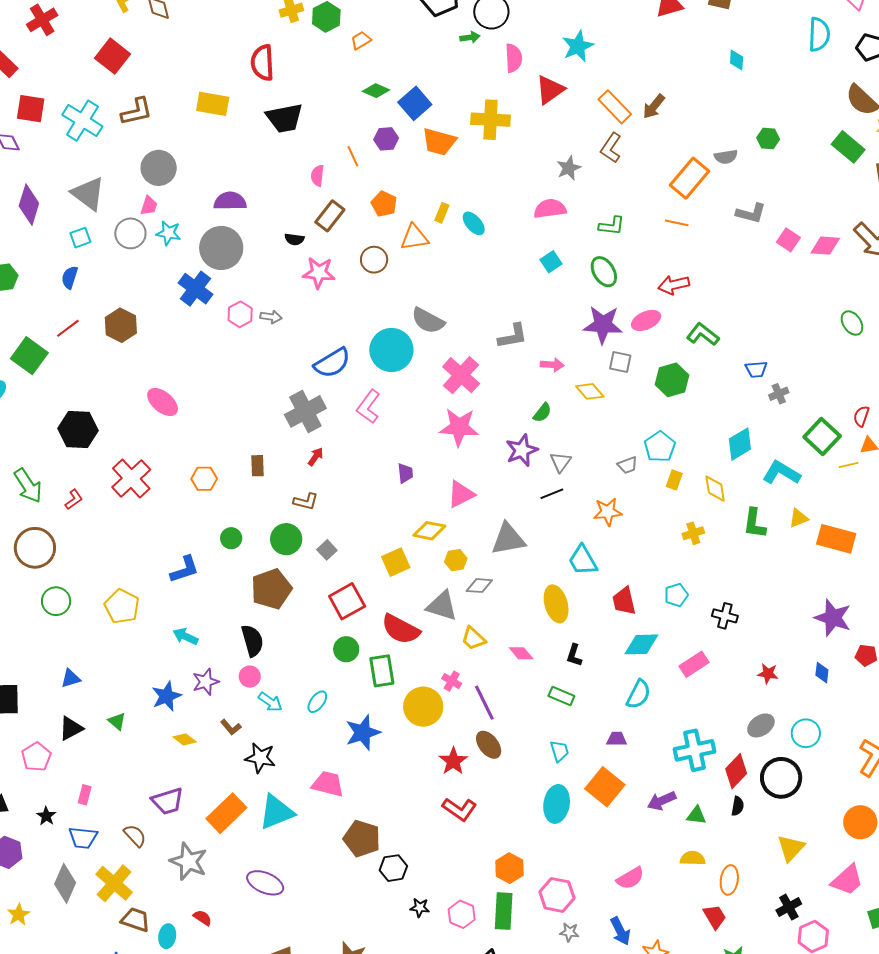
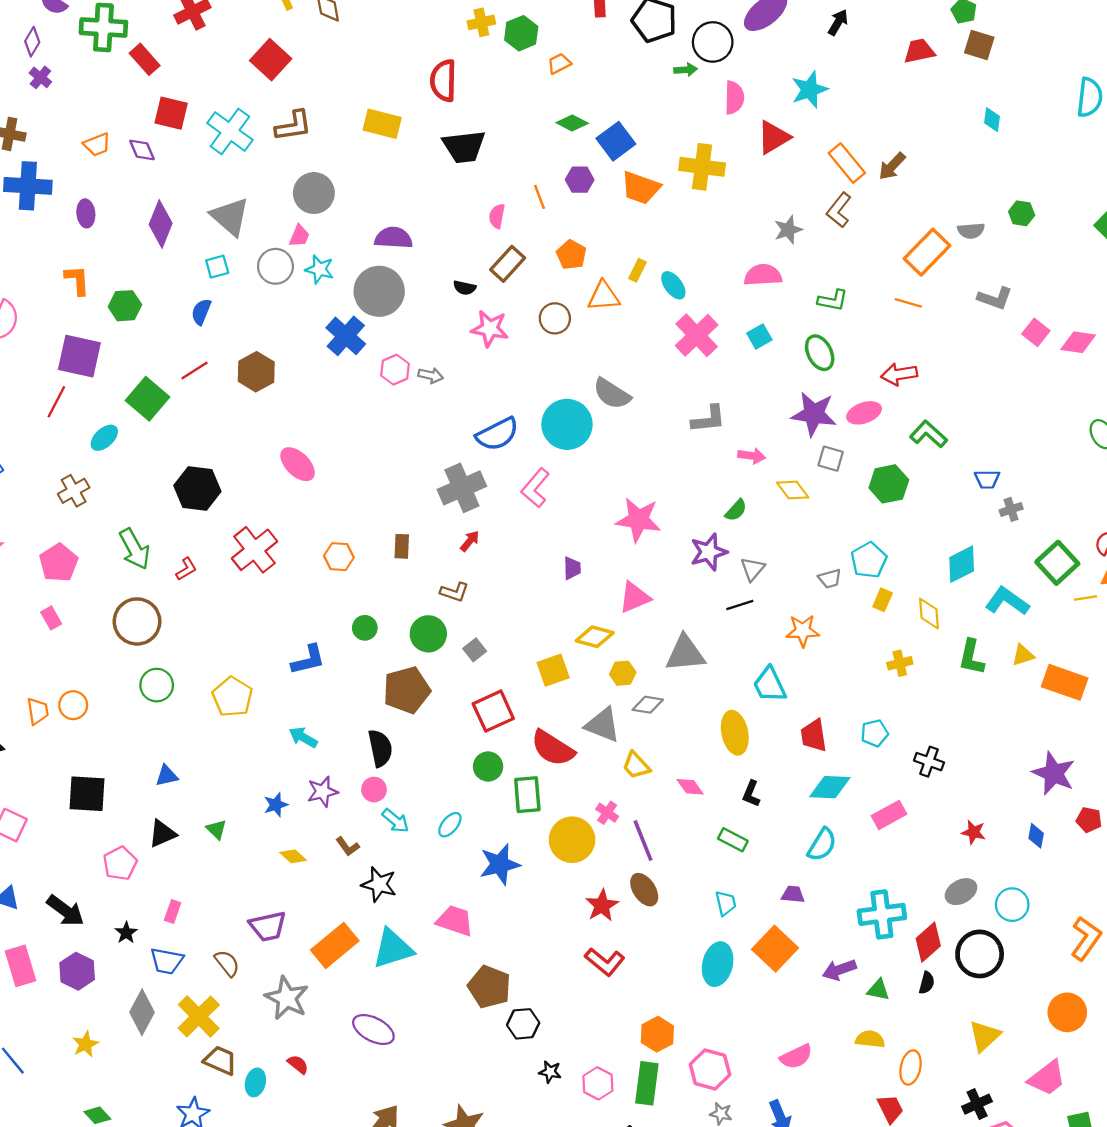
pink cross: (461, 375) -> (697, 335), moved
blue star: (166, 696) -> (276, 805), size x0.7

